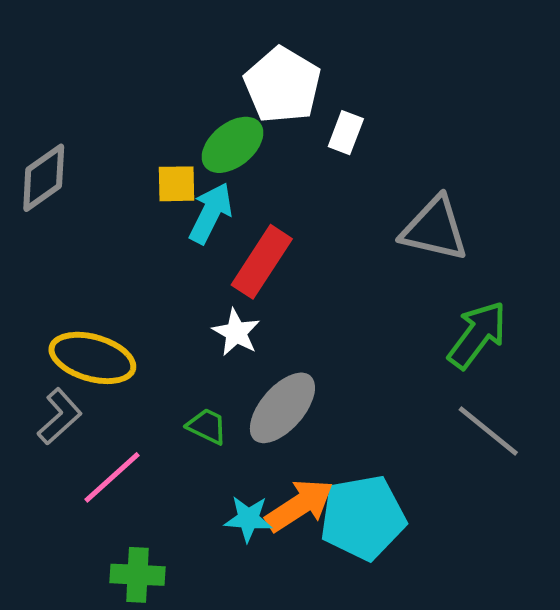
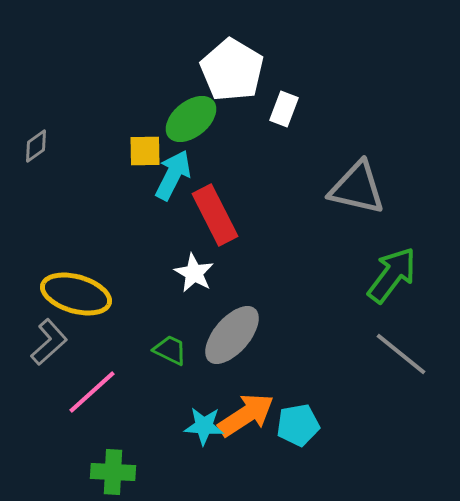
gray diamond: (44, 178) -> (36, 146), size x0.6
red rectangle: (262, 262) -> (215, 215), turned -60
cyan pentagon: (363, 518) -> (298, 425), size x0.6

